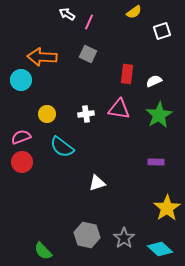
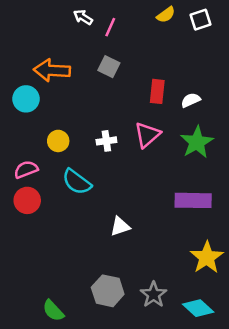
white square: (162, 31) -> (201, 20), moved
pink triangle: (119, 109) -> (147, 135), turned -50
purple rectangle: (156, 162) -> (193, 200), size x1.8

